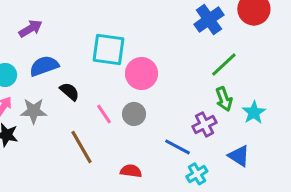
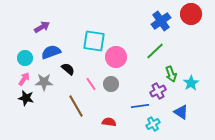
green line: (224, 65) -> (155, 51), moved
blue line: (177, 147) -> (140, 106), turned -36

